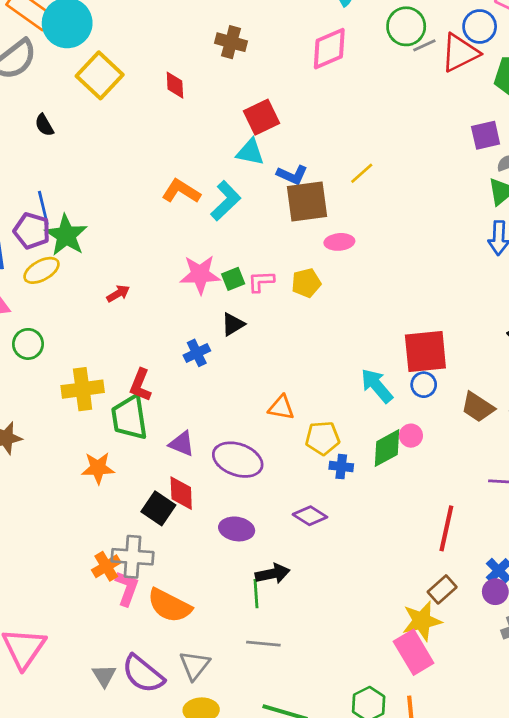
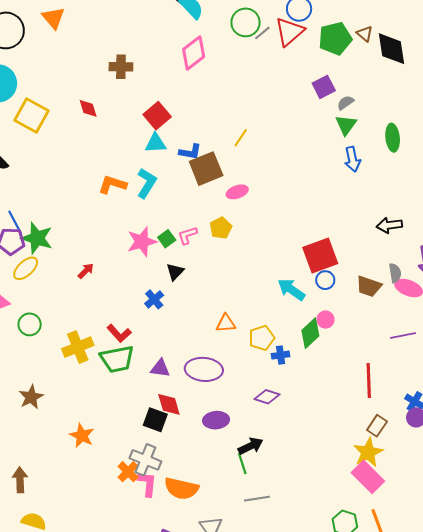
red L-shape: (140, 385) -> (119, 333), turned -50
green trapezoid: (129, 417) -> (117, 359), turned -78
orange star: (98, 468) -> (82, 436), moved, turned -30
gray cross: (133, 557) -> (145, 460), turned 32

